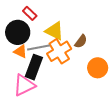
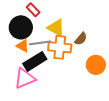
orange cross: (59, 51) -> (60, 47), turned 35
black rectangle: (34, 67) -> (35, 61), turned 35

